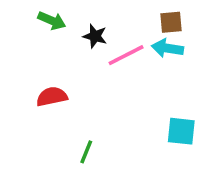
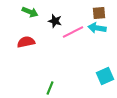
red semicircle: (52, 97) -> (26, 42), moved
cyan square: (181, 131) -> (105, 76), turned -30

